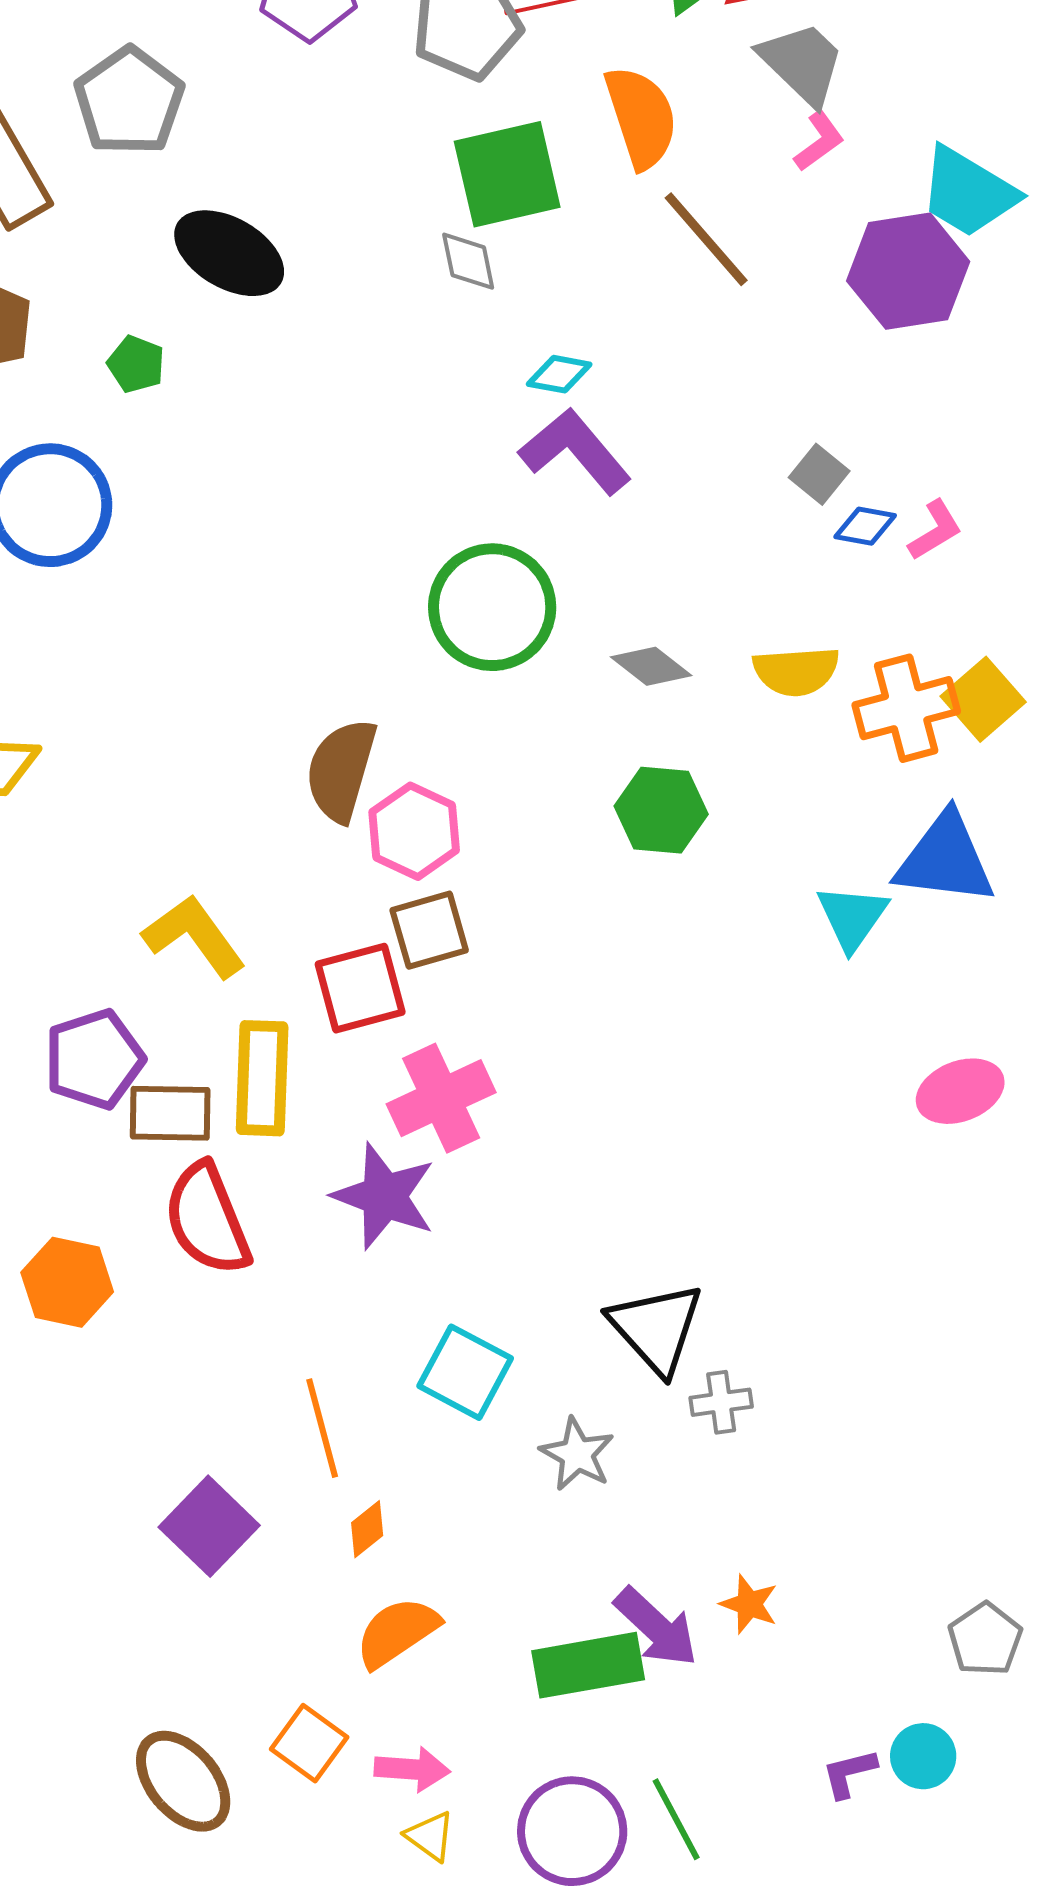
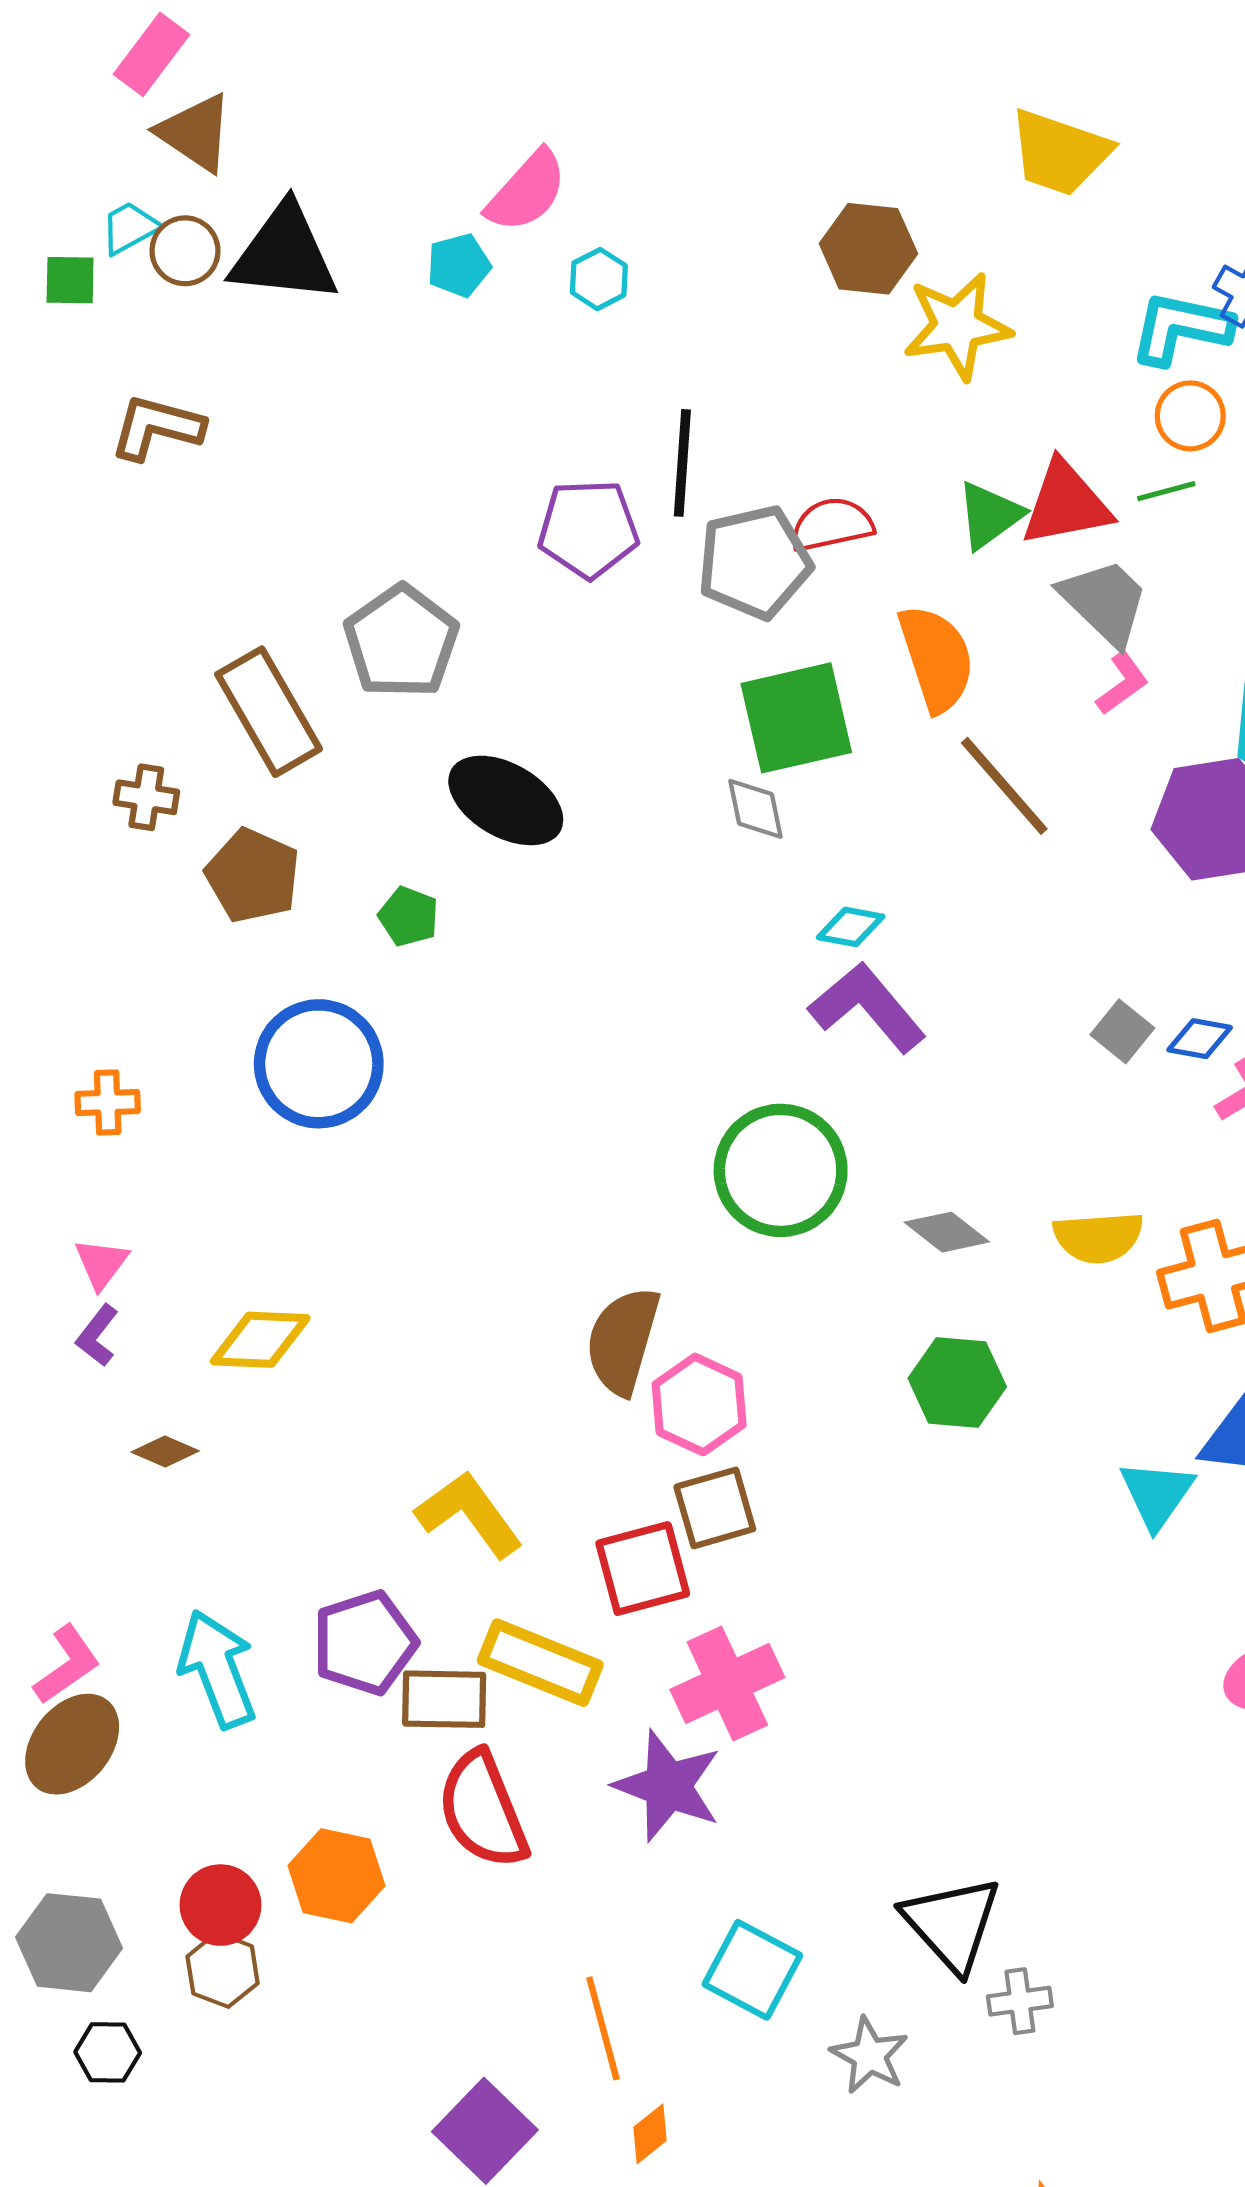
blue diamond: (865, 526) -> (1200, 1039), moved
yellow rectangle: (262, 1078) -> (540, 1663), turned -70

